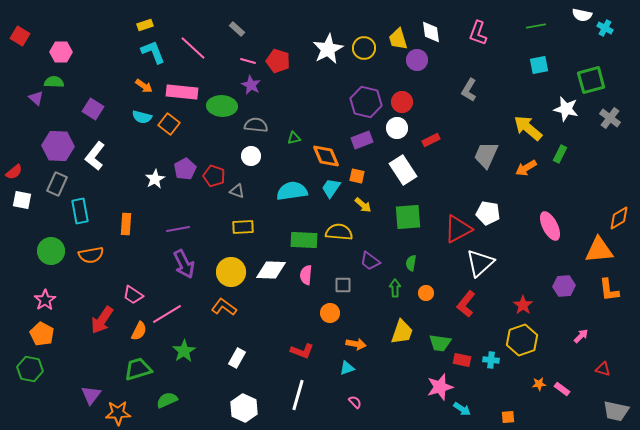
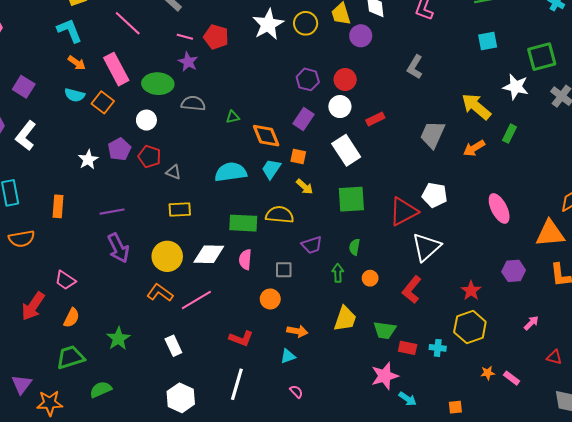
cyan L-shape: (153, 52) -> (69, 31), moved
pink rectangle: (182, 92) -> (116, 69), turned 56
purple hexagon: (366, 102) -> (308, 79), size x0.7
purple rectangle: (362, 140) -> (304, 119), turned -35
white circle: (251, 156) -> (146, 120), moved
purple trapezoid: (370, 261) -> (312, 245), turned -55
pink line: (167, 314) -> (196, 300), moved
white rectangle: (237, 358) -> (173, 346), turned -54

